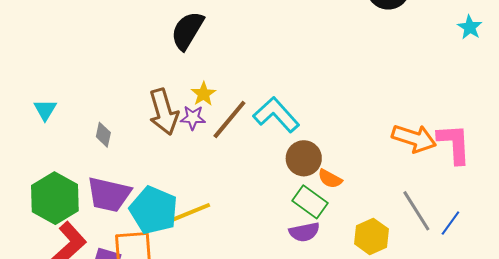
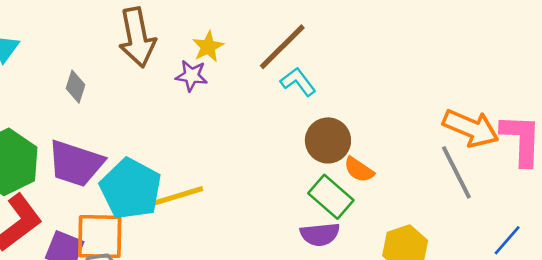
brown arrow: (164, 112) -> (137, 37), moved
cyan L-shape: (276, 115) -> (298, 82), size x0.6
brown line: (229, 119) -> (282, 47), moved
gray line: (416, 211) -> (456, 172), moved

